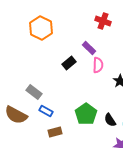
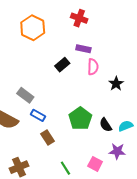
red cross: (103, 21) -> (79, 18), moved
purple rectangle: (89, 48) -> (83, 49), turned -32
brown rectangle: (55, 132) -> (48, 138), turned 72

